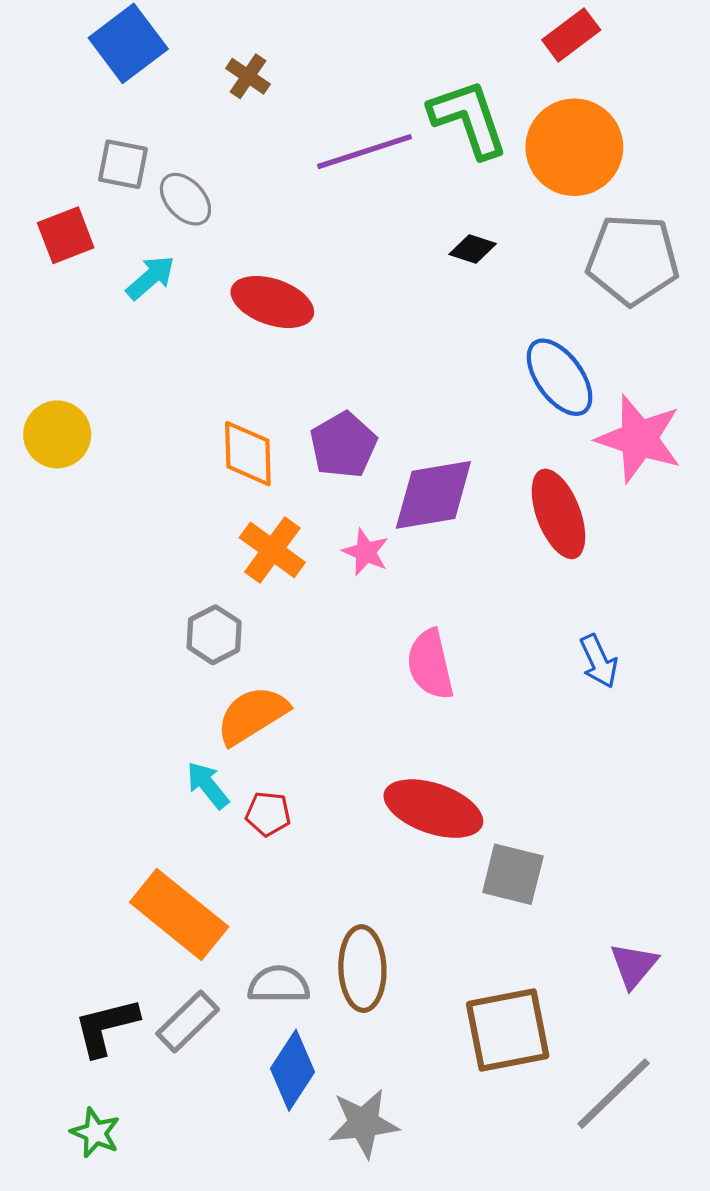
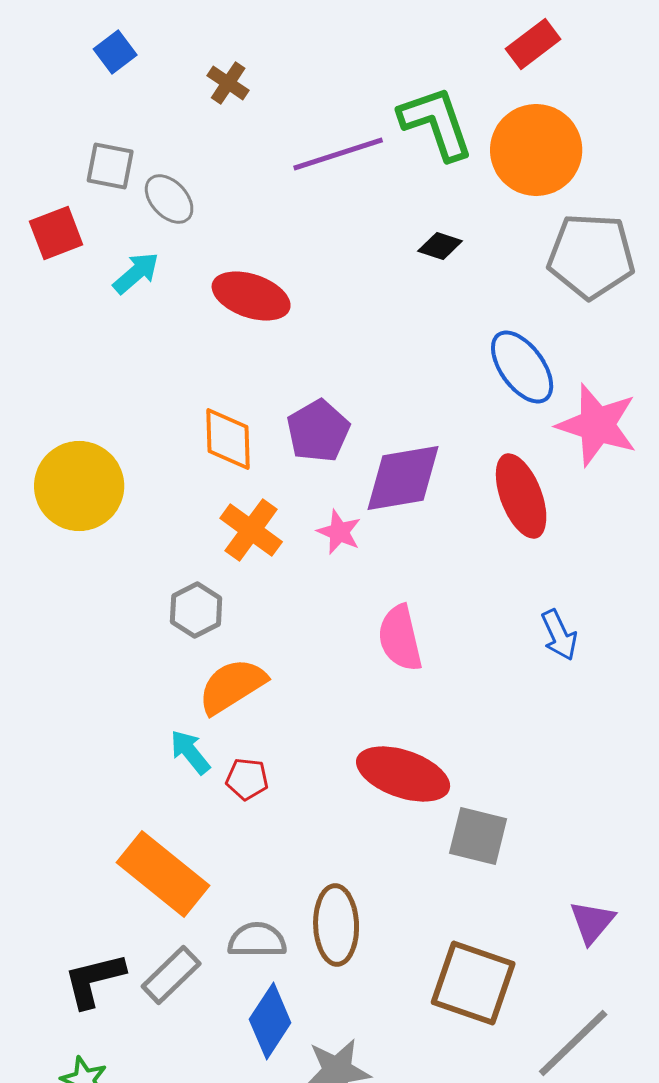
blue square: (128, 43) -> (115, 52), size x0.6
yellow circle: (57, 434) -> (79, 486), moved, size x1.4
brown square: (508, 1030) -> (473, 983), turned 30

